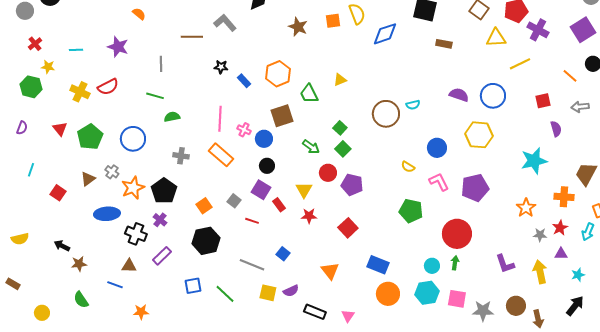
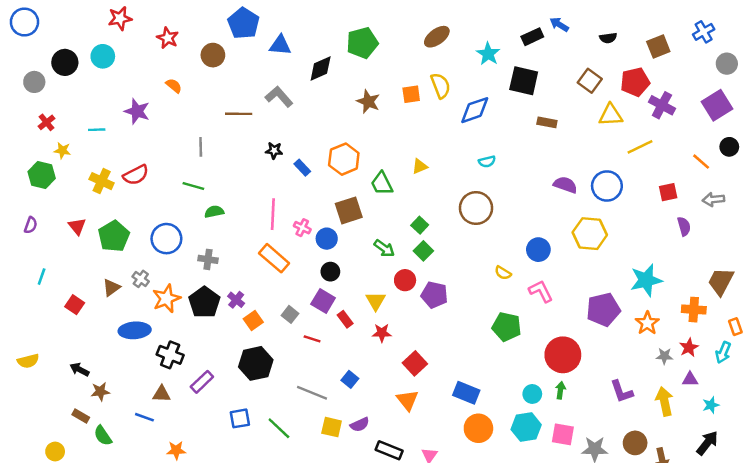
purple star: (118, 47) -> (137, 111), moved
cyan semicircle: (413, 105) -> (487, 162), moved
gray cross: (181, 156) -> (208, 259), moved
cyan star: (534, 161) -> (646, 280), moved
purple pentagon: (475, 188) -> (603, 310), moved
purple cross: (160, 220) -> (236, 300), moved
red square: (348, 228) -> (415, 363), moved
brown rectangle: (13, 284) -> (81, 416), moved

